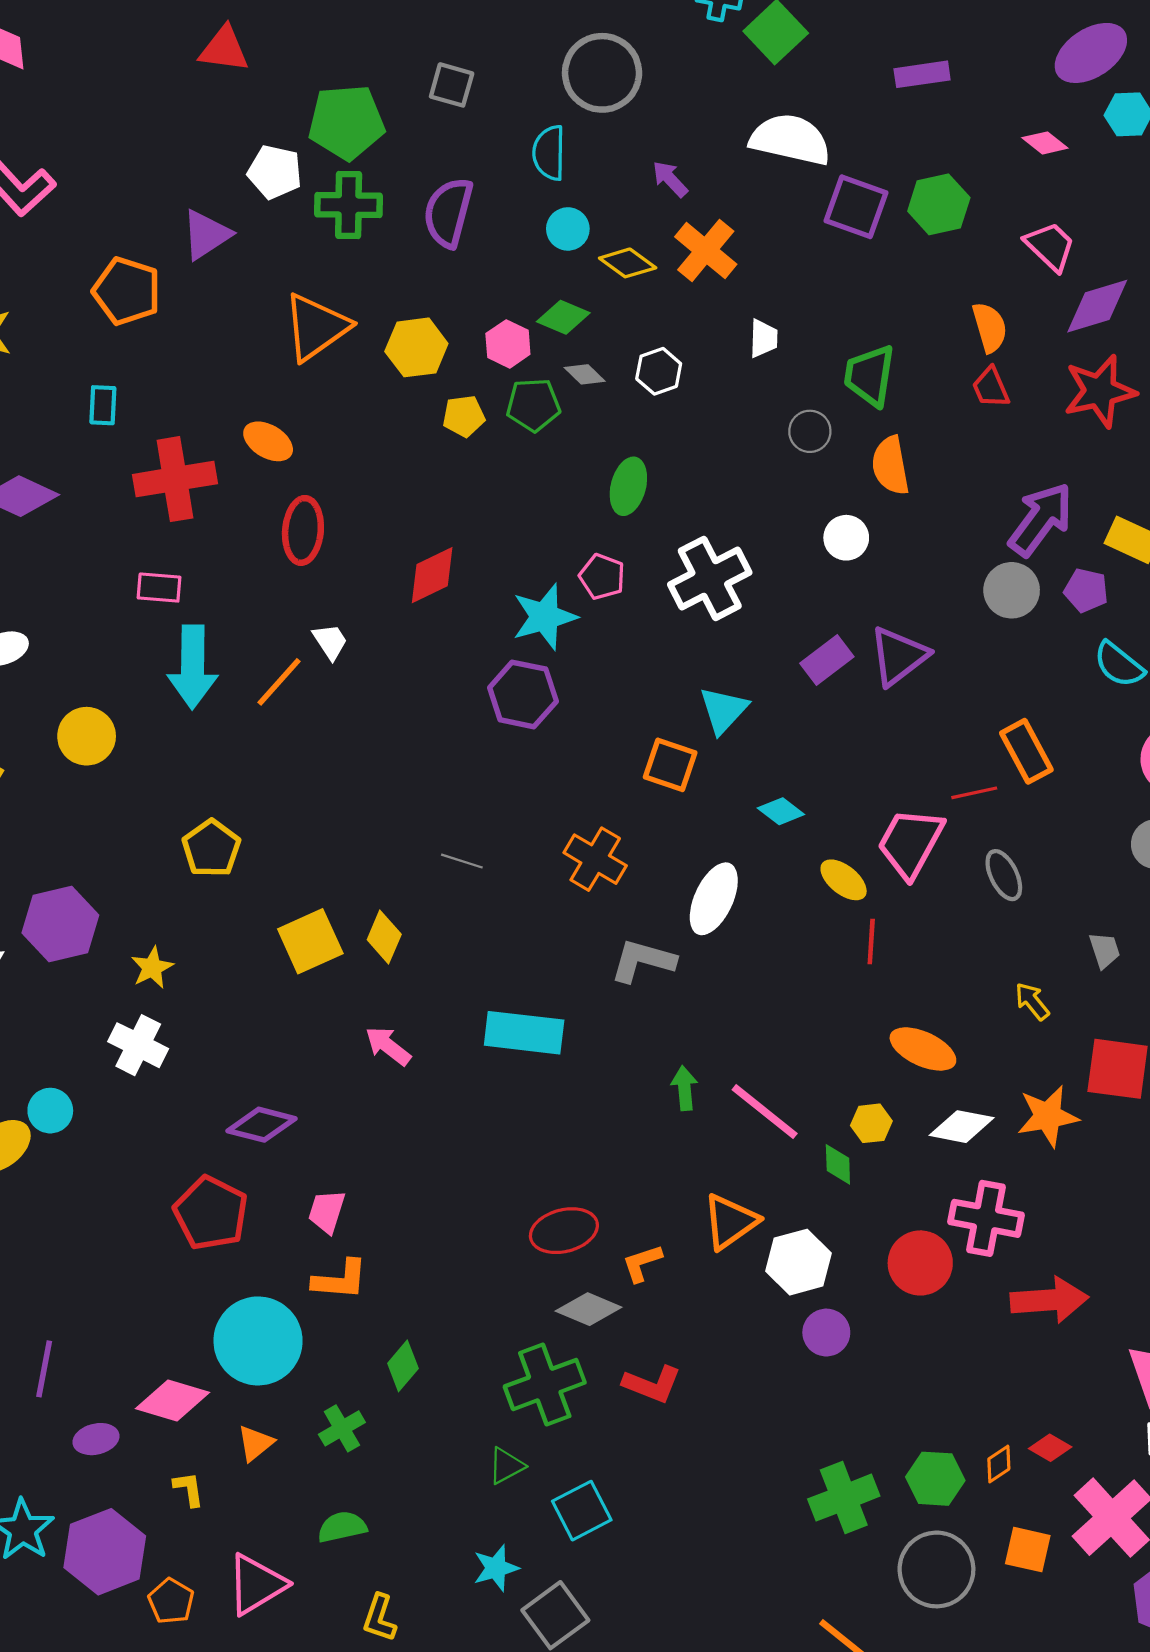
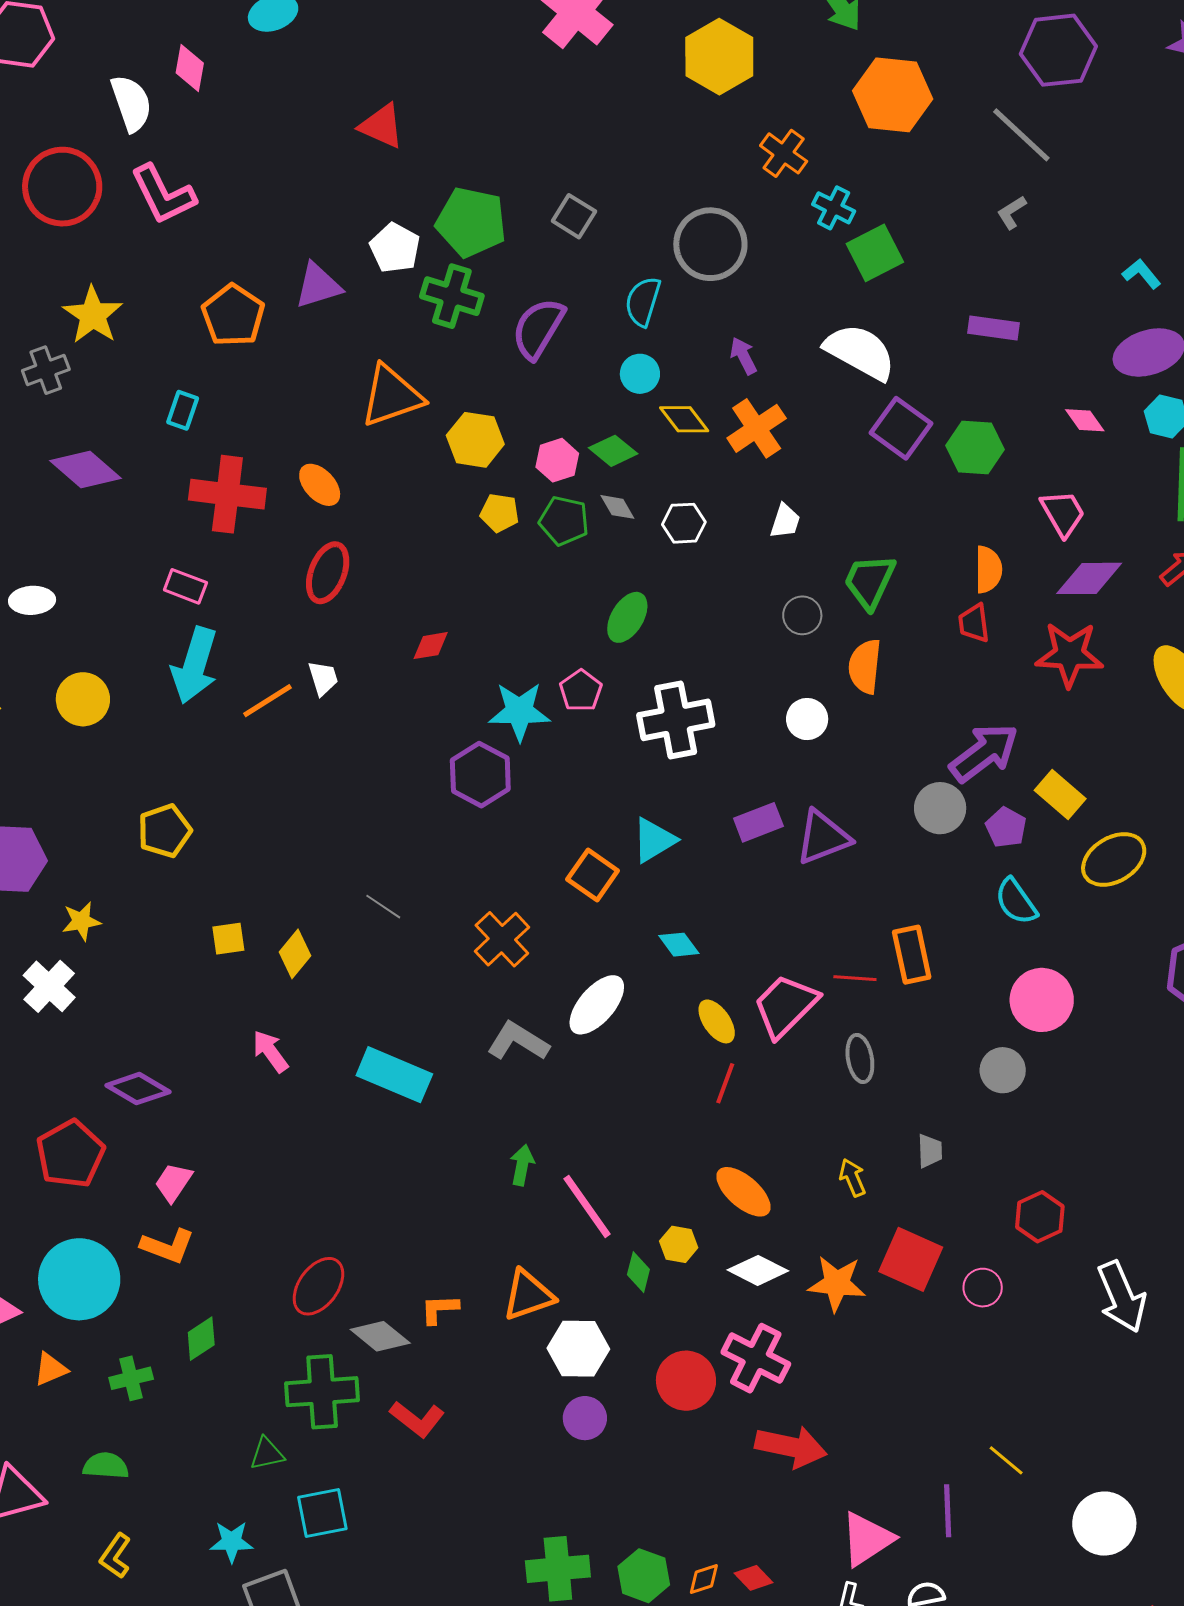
red diamond: (432, 575) -> (431, 646), size x0.7
yellow square: (310, 941) -> (228, 939), size x0.6
red ellipse: (564, 1231) -> (318, 1286), moved, turned -56

